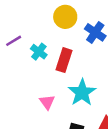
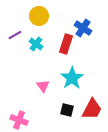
yellow circle: (65, 17) -> (39, 16), moved
red rectangle: (64, 60) -> (66, 44), moved

